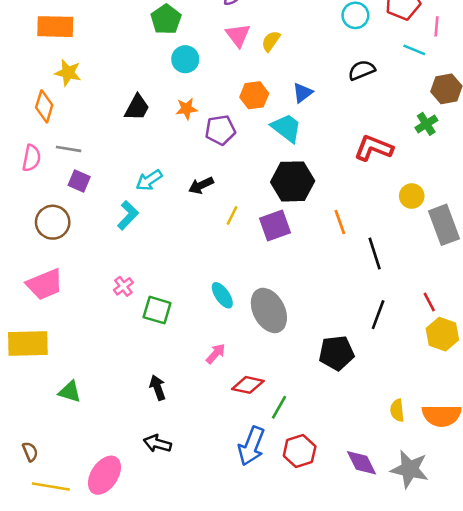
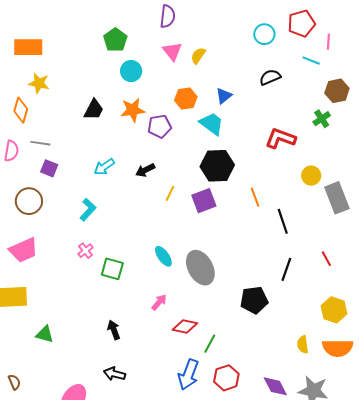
orange star: (187, 109) -> (133, 110), size x1.4
cyan L-shape: (128, 215) -> (88, 210), moved
yellow hexagon: (442, 334) -> (334, 310), moved

